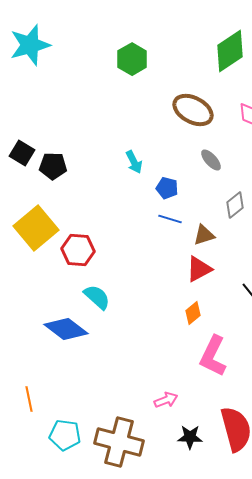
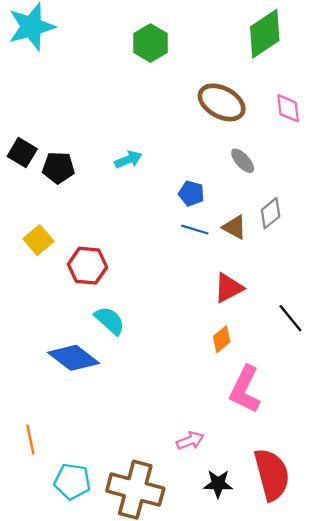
cyan arrow: (134, 162) -> (128, 160), moved, turned -85
yellow square: (36, 228) -> (38, 240), size x0.6
brown triangle: (204, 235) -> (234, 227), moved, turned 45

